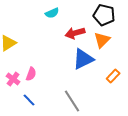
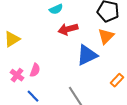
red arrow: (75, 33) -> (68, 29), moved
orange rectangle: (113, 76) -> (117, 80), moved

